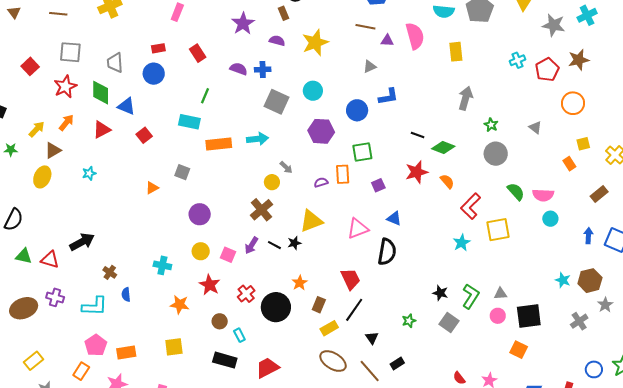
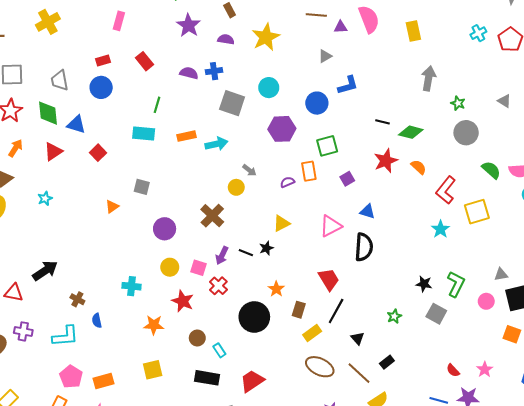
orange rectangle: (219, 144) -> (186, 136), moved, size x0.7
brown cross: (261, 210) -> (212, 216), moved
yellow triangle: (311, 221) -> (281, 223), size x0.7
red cross: (246, 294) -> (218, 286), moved
gray triangle: (501, 294) -> (501, 274), moved

